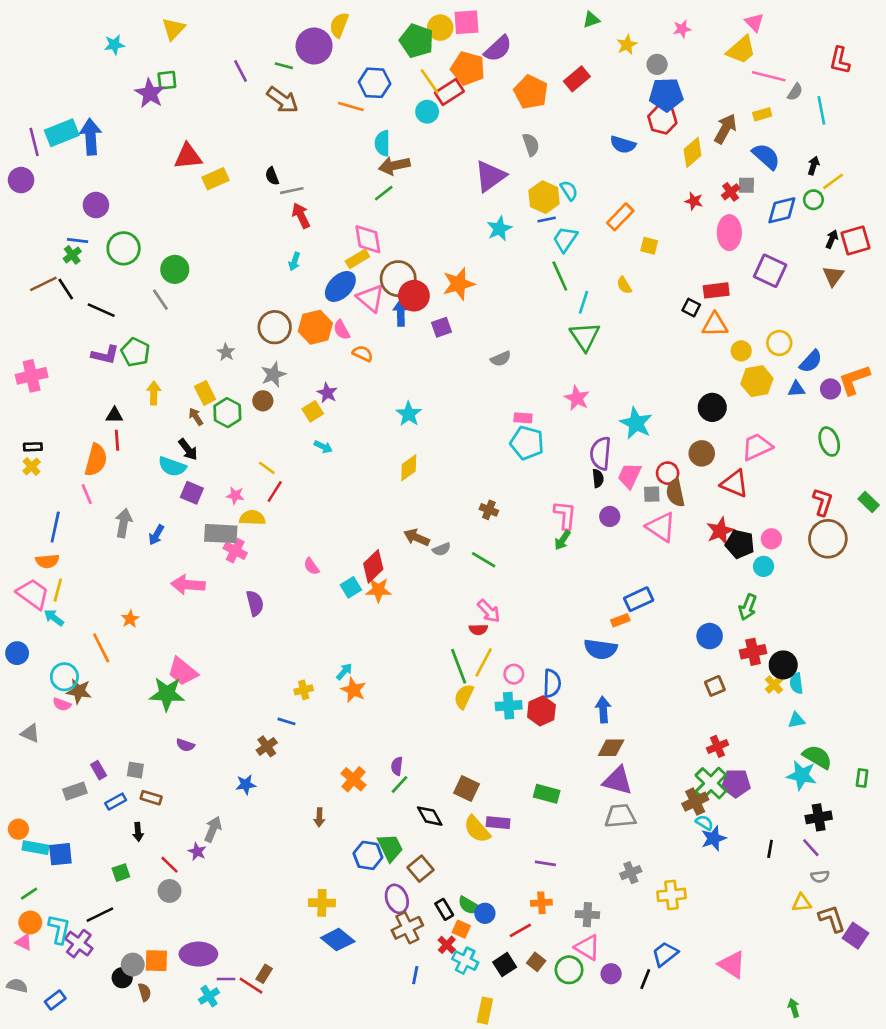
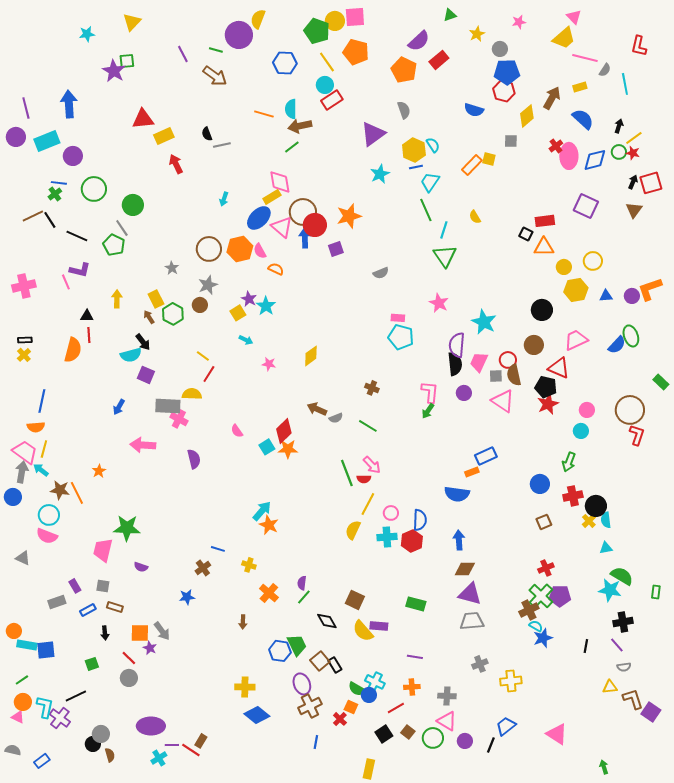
purple semicircle: (498, 49) -> (419, 41), moved
red rectangle: (449, 92) -> (332, 100), moved
orange line: (351, 106) -> (264, 114), moved
cyan rectangle: (62, 133) -> (47, 141), moved
gray square: (746, 185) -> (511, 141), moved
red star: (694, 201) -> (633, 153), moved
red arrow: (301, 216) -> (176, 164), moved
pink ellipse: (729, 233) -> (569, 156), moved
yellow square: (649, 246) -> (489, 159), moved
green pentagon: (135, 352) -> (114, 245), moved
blue semicircle: (811, 361) -> (617, 345), moved
cyan star: (409, 414) -> (266, 306), moved
cyan semicircle: (172, 467) -> (131, 355), turned -35
black semicircle: (598, 478) -> (455, 364), size x1.6
pink line: (87, 494) -> (66, 282), moved
pink star: (235, 495) -> (269, 364), moved
red L-shape: (823, 502) -> (637, 435), moved
gray arrow: (124, 523) -> (22, 472), moved
black pentagon: (740, 544) -> (546, 387), moved
green line: (459, 666) -> (347, 473), moved
pink trapezoid: (183, 672) -> (103, 550), moved, turned 65
cyan arrow: (344, 672) -> (262, 511), size x1.5
yellow cross: (304, 690) -> (249, 565), moved, turned 32
brown star: (79, 691) -> (60, 490), moved
pink semicircle: (62, 704) -> (47, 536), size x1.5
gray arrow: (213, 829) -> (162, 631), turned 120
black rectangle: (444, 909) -> (335, 665), moved
orange square: (156, 961) -> (140, 633), moved
cyan cross: (465, 961) -> (375, 682), moved

